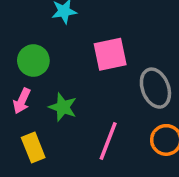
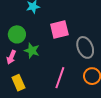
green star: (63, 107) -> (32, 51), moved

